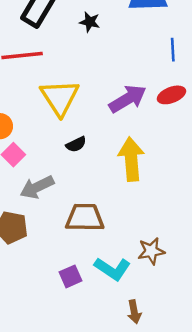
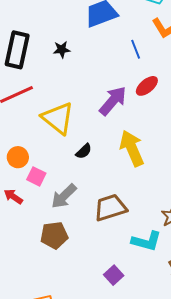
purple square: (71, 276) -> (114, 275), moved

